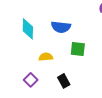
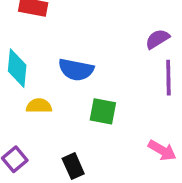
yellow semicircle: (46, 57) -> (39, 106), moved

